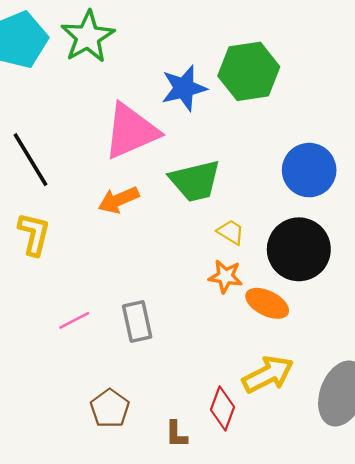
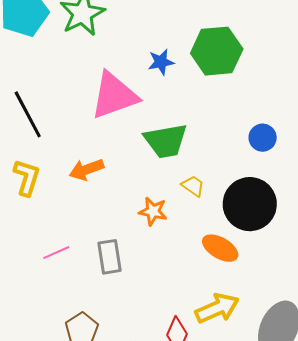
blue star: (184, 88) -> (161, 62), size x0.7
blue circle: (309, 170) -> (263, 138), size x0.6
orange arrow: (119, 200) -> (87, 169), moved
orange star: (225, 276) -> (153, 211), moved

